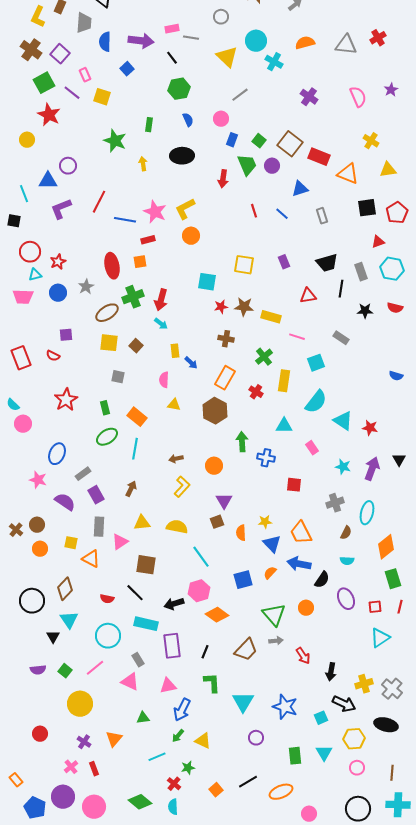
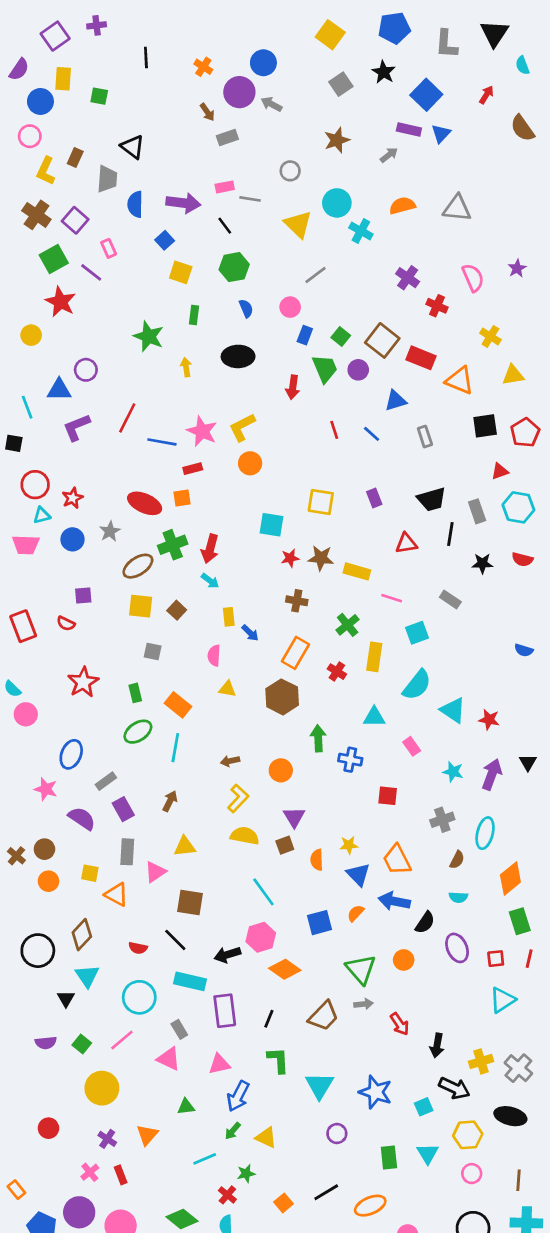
red cross: (378, 38) -> (437, 306), moved, turned -35
yellow square: (102, 97) -> (181, 272), moved
red ellipse: (112, 266) -> (145, 503), turned -55
yellow semicircle: (177, 527) -> (245, 836), moved

